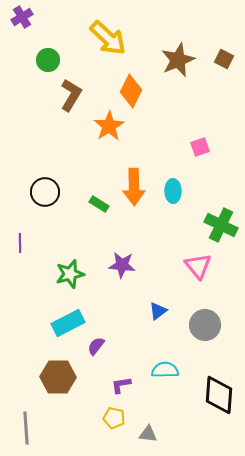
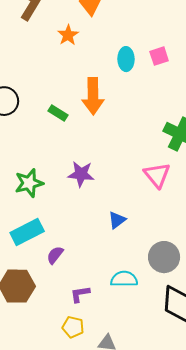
orange star: (109, 126) -> (68, 35), size x0.7
cyan ellipse: (173, 191) -> (126, 59), moved
gray circle: (205, 325) -> (164, 257), moved

